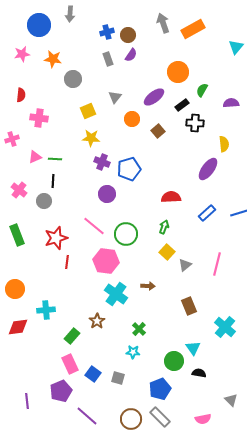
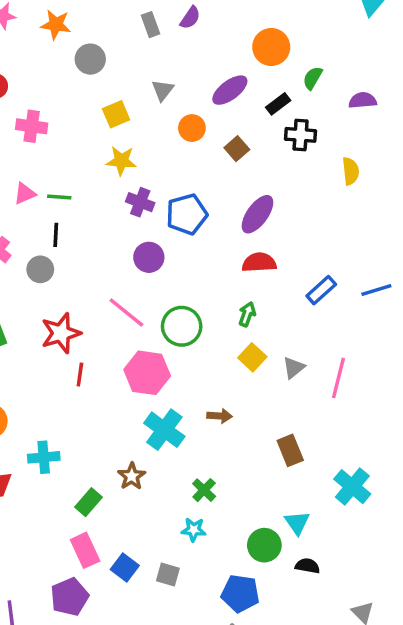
purple ellipse: (208, 169) -> (257, 214), moved
gray triangle: (185, 265) -> (294, 368), moved
blue pentagon: (160, 389) -> (240, 593), turned 30

